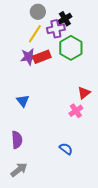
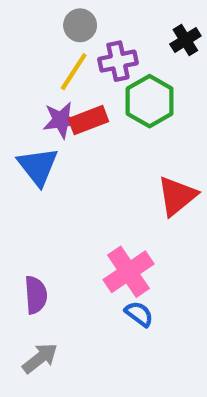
black cross: (65, 19) -> (185, 40), moved
red triangle: (84, 93) -> (177, 196), size x1.5
blue triangle: (23, 101) -> (38, 166), moved, size x1.5
pink cross: (76, 111) -> (129, 272), moved, size x1.6

